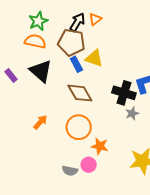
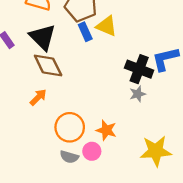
brown diamond: (80, 93) -> (48, 65), moved
gray star: (132, 113) -> (138, 94), moved
orange circle: (79, 127) -> (70, 127), moved

